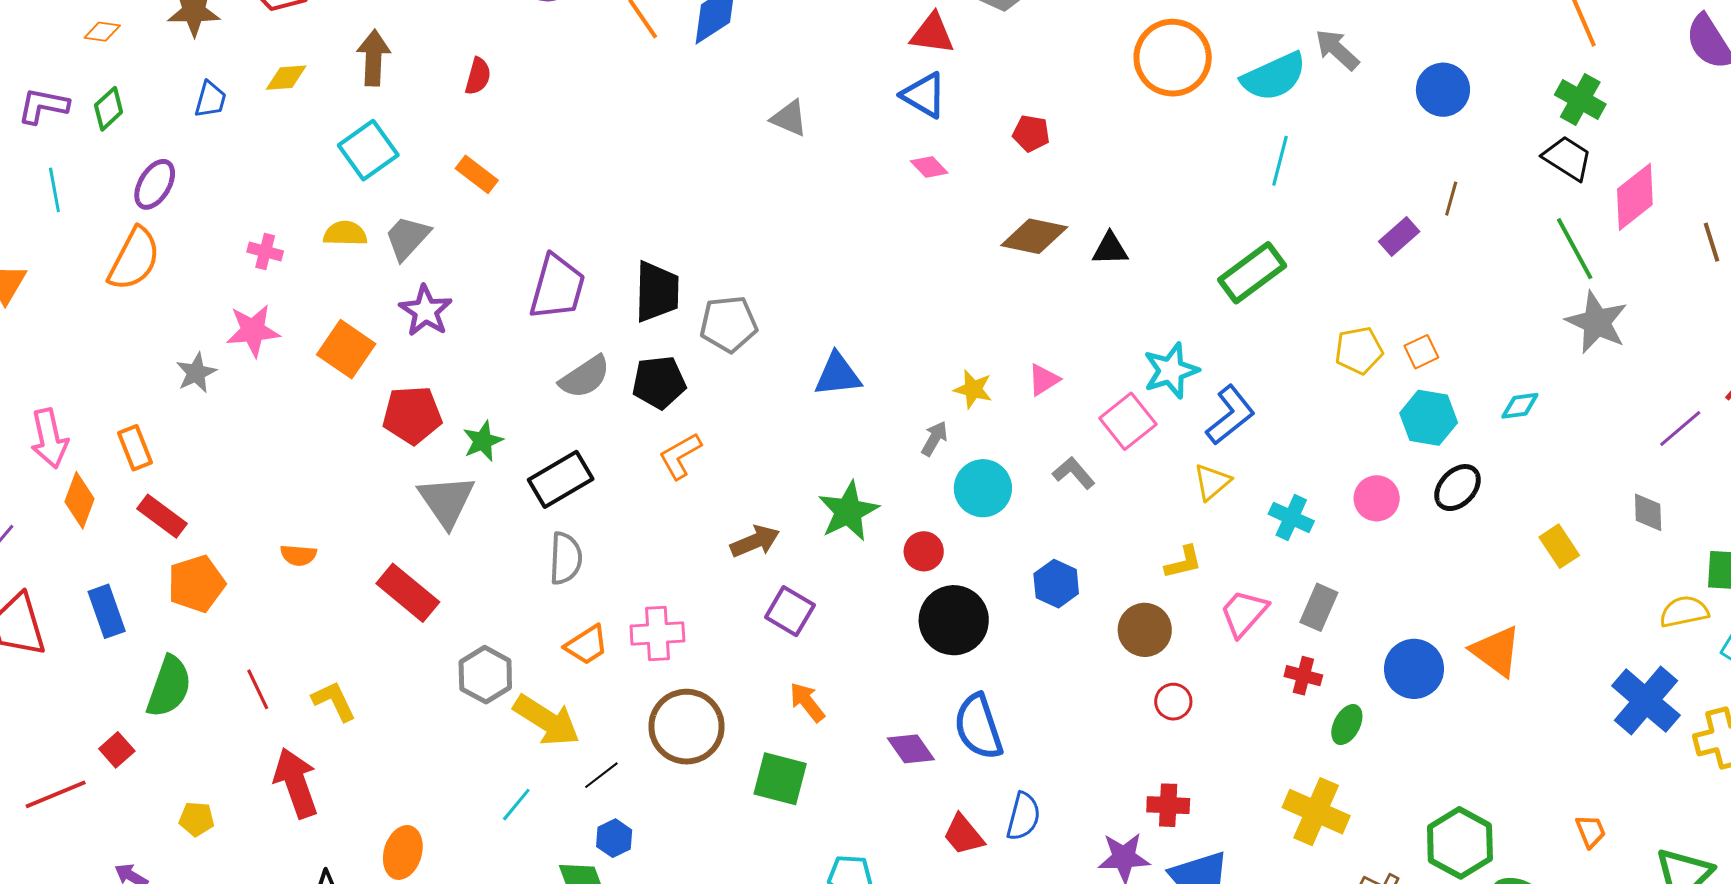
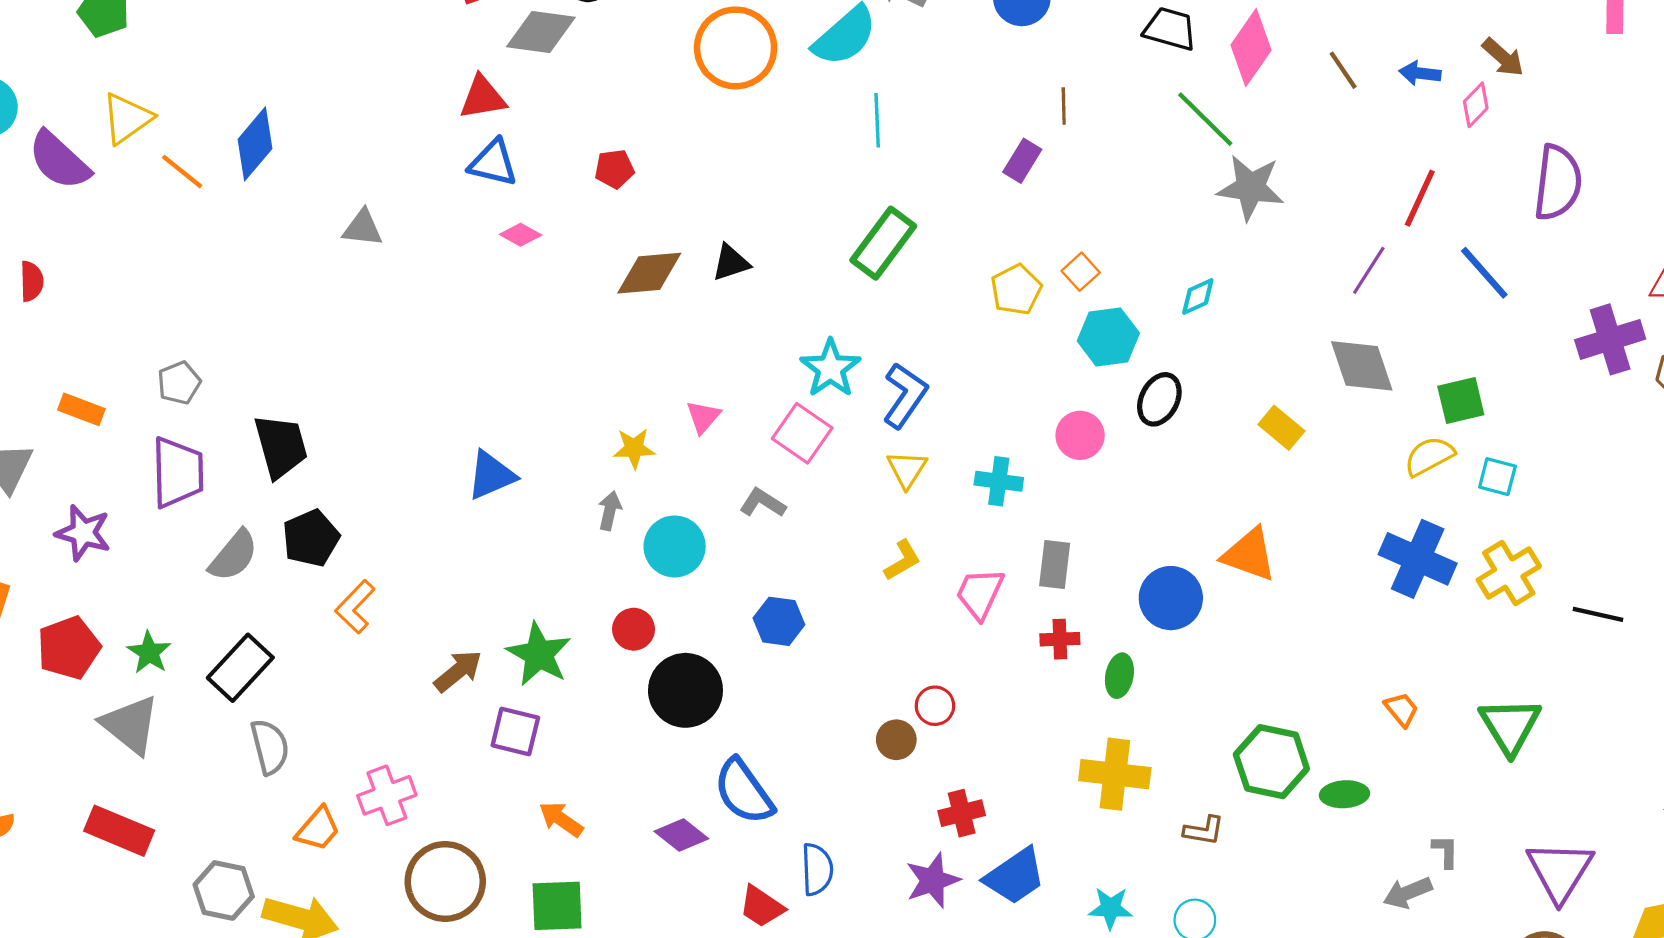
orange rectangle: (477, 174) -> (81, 409), moved
purple star: (426, 311) -> (83, 533), moved
gray pentagon: (729, 324) -> (179, 383), moved, size x0.7
green star: (848, 511) -> (539, 654), moved
gray diamond: (1648, 512) -> (1362, 366), size x1.6
brown circle: (1145, 630) -> (896, 740), moved, size x0.7

